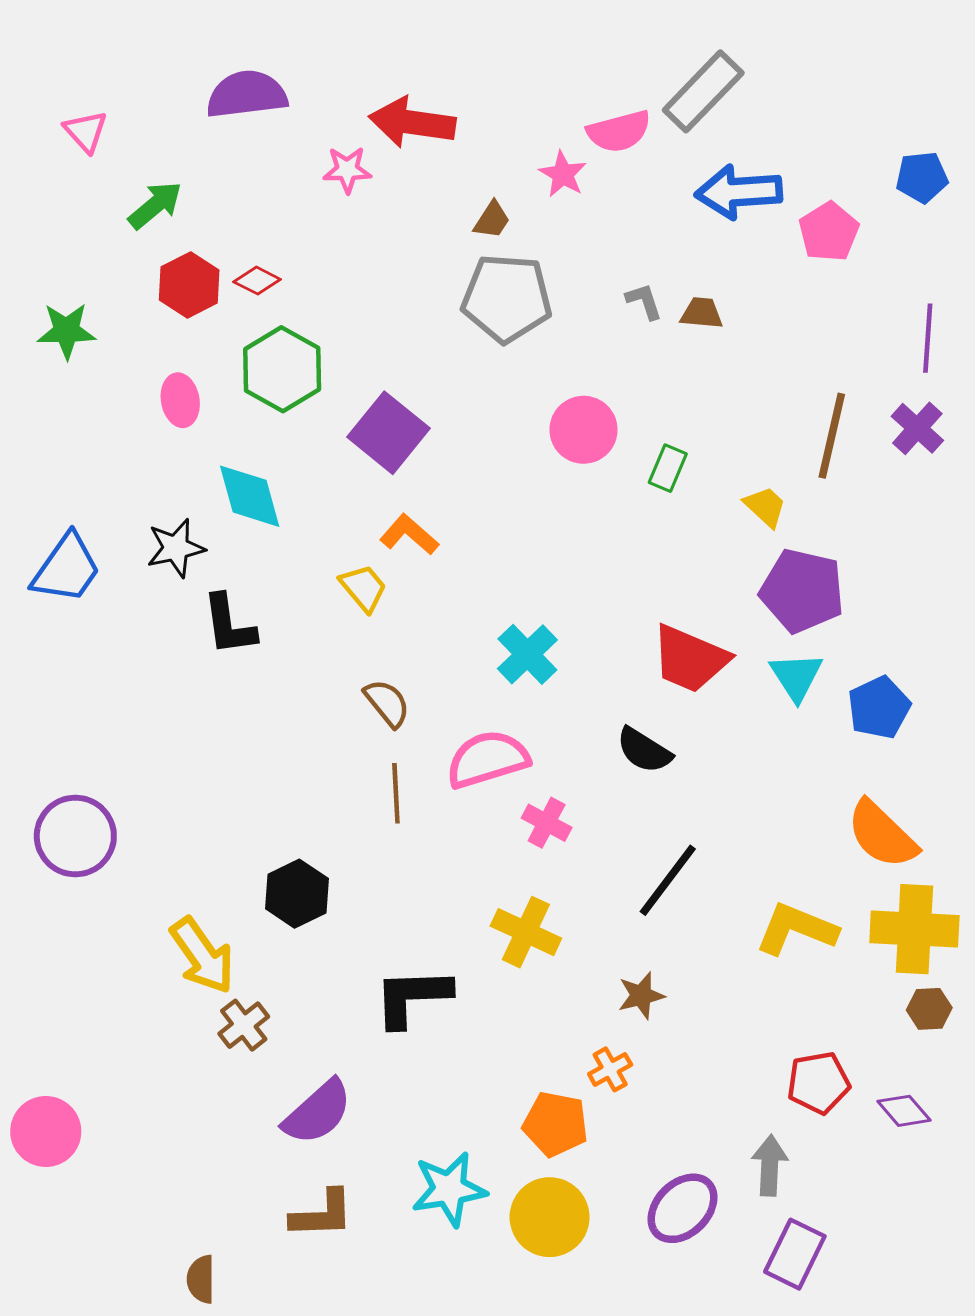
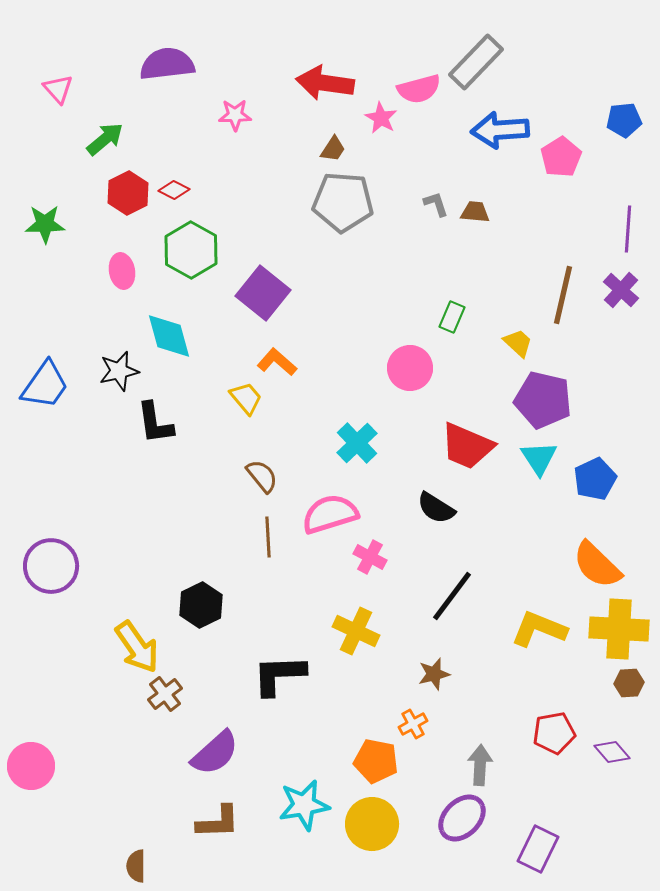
red arrow: (412, 122) -> (325, 83), moved
pink circle: (584, 430) -> (410, 368), moved
gray arrow: (770, 1165) -> (480, 765), moved

